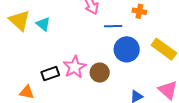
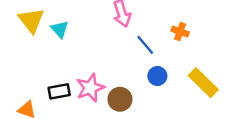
blue line: (113, 26) -> (145, 45), turned 42
blue circle: (127, 49) -> (157, 76), size x0.6

